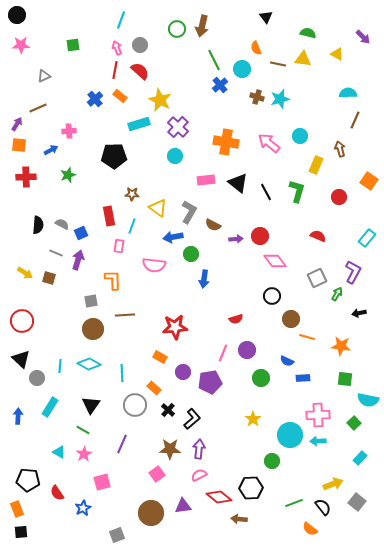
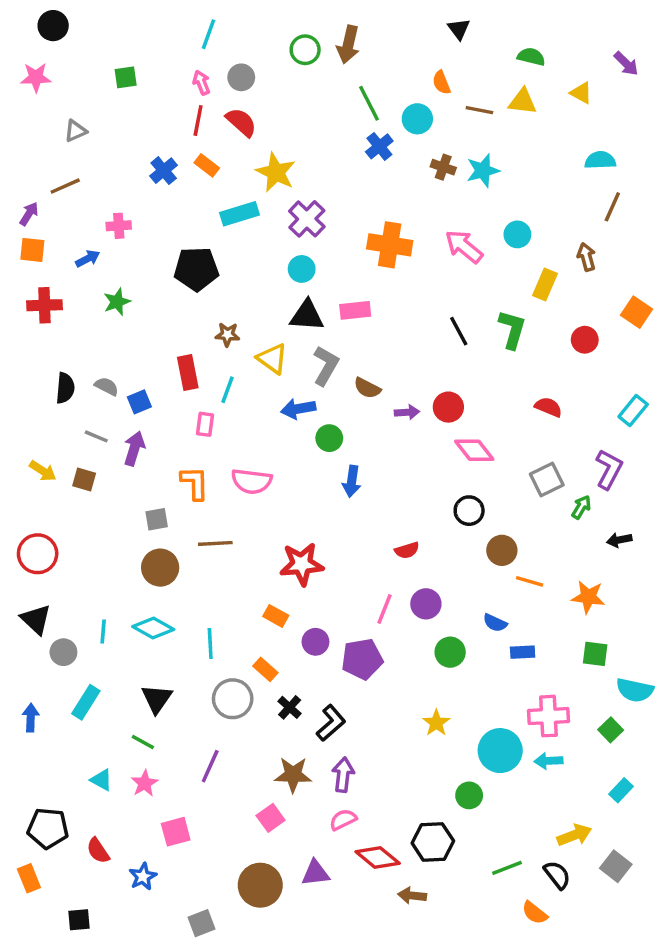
black circle: (17, 15) -> (53, 26), moved
black triangle: (238, 183) -> (307, 316), moved, turned -35
pink semicircle: (154, 265) -> (252, 481), moved
black square: (21, 532) -> (79, 920), moved

